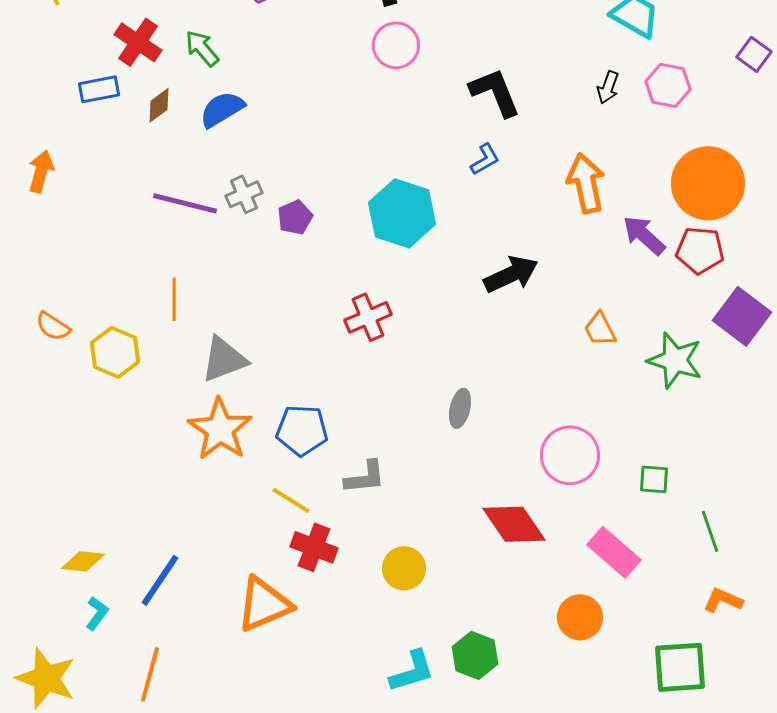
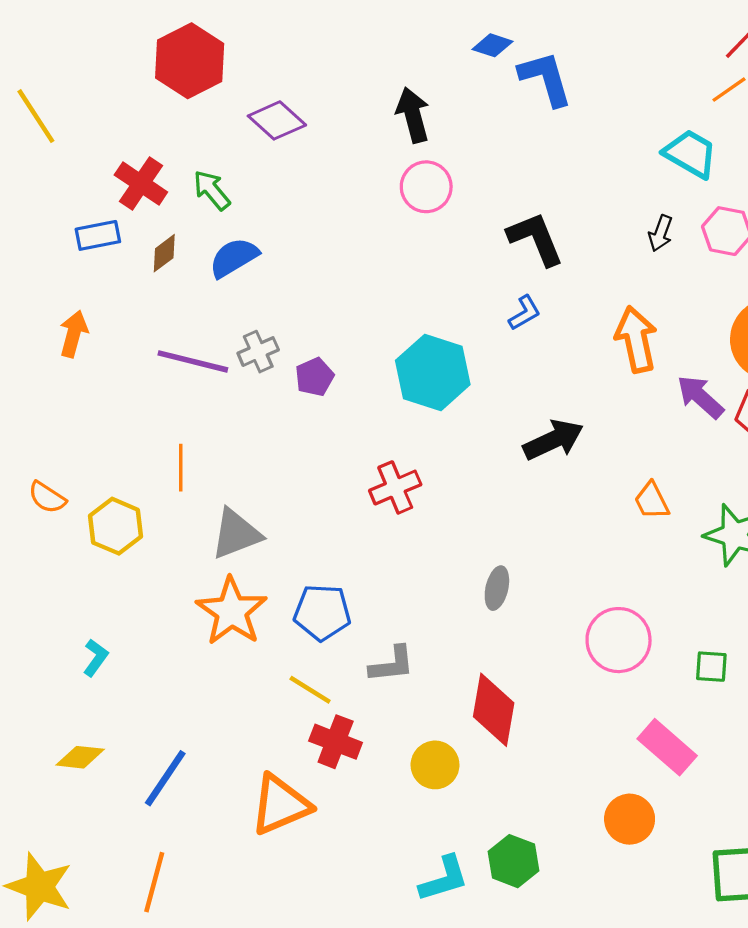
orange arrow: (41, 171) -> (74, 334), moved
red diamond: (514, 524) -> (494, 710), moved, turned 44
cyan L-shape: (97, 613) -> (96, 658), moved

